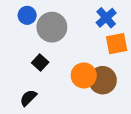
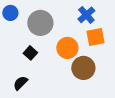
blue circle: (27, 15) -> (10, 13), moved
orange circle: (84, 75) -> (67, 48), moved

